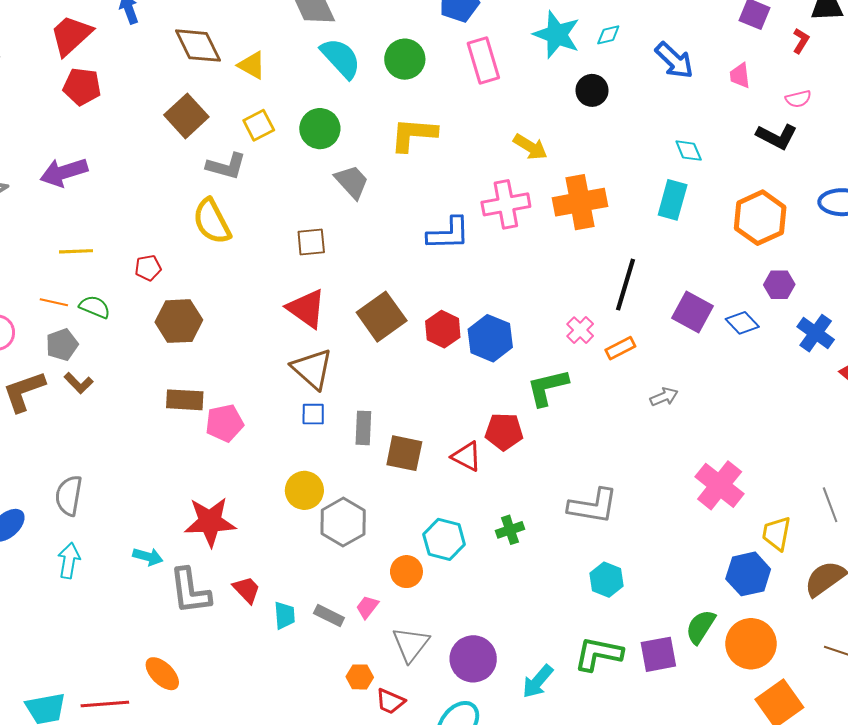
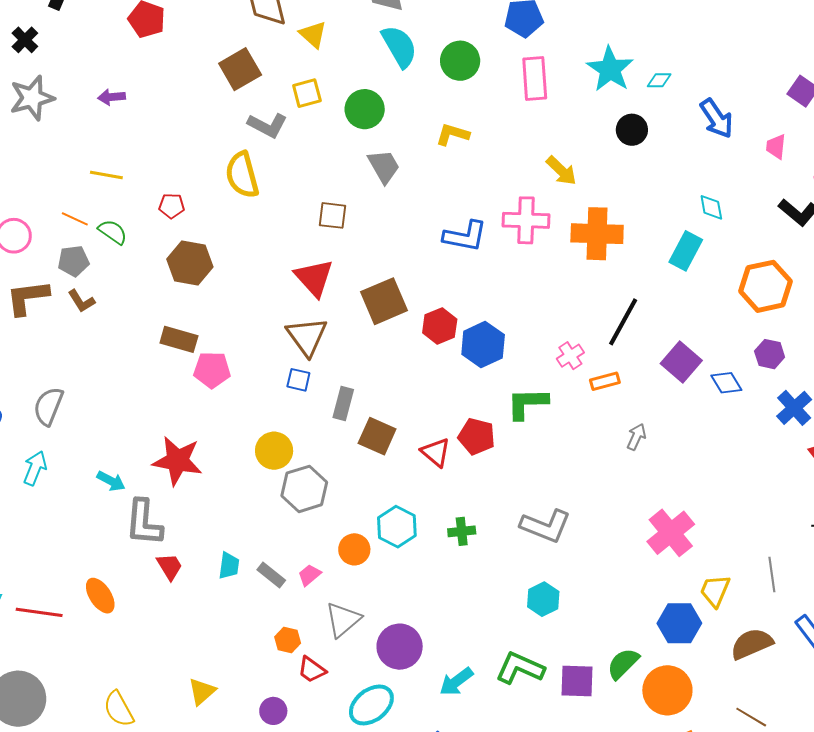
yellow L-shape: (413, 134) -> (452, 134), size x0.7
purple arrow: (64, 172) -> (112, 97), size x0.6
gray arrow: (664, 397) -> (636, 437), turned -56
red trapezoid: (247, 590) -> (170, 567), moved

